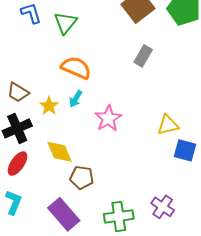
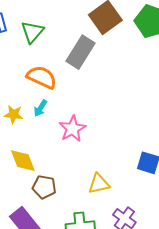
gray rectangle: (143, 56) -> (81, 52), moved, size x1.5
yellow star: (49, 106) -> (14, 114), turned -30
yellow triangle: (168, 125) -> (99, 184), moved

